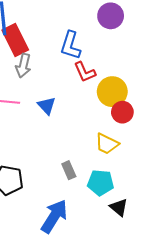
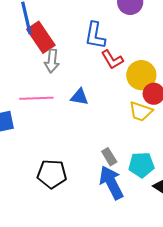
blue triangle: (47, 106) -> (80, 97), turned -30
yellow trapezoid: (107, 144) -> (141, 111), moved
blue arrow: (54, 216) -> (111, 183), moved, turned -52

